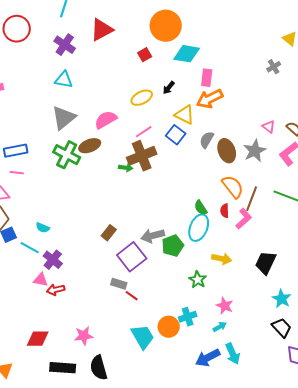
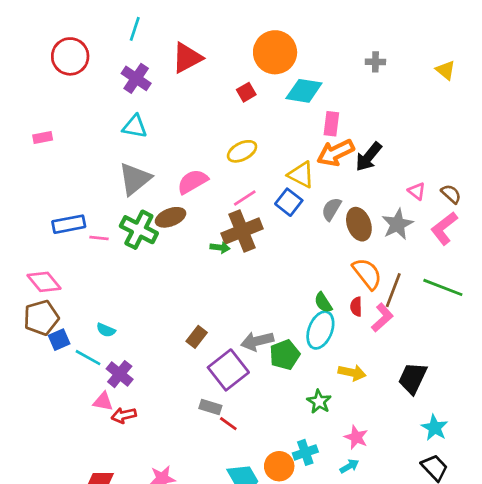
gray cross: (274, 67) -> (375, 62), moved, turned 32
black arrow: (169, 88) -> (369, 157), moved, size x1.6
pink line: (17, 173) -> (99, 238), moved

